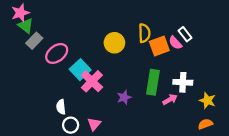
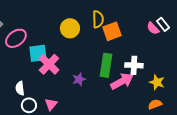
white rectangle: (185, 34) -> (163, 24), moved
pink semicircle: (175, 43) -> (153, 28), moved
cyan square: (80, 70) -> (38, 53), turned 36
pink arrow: (170, 99) -> (122, 81), size x1.6

